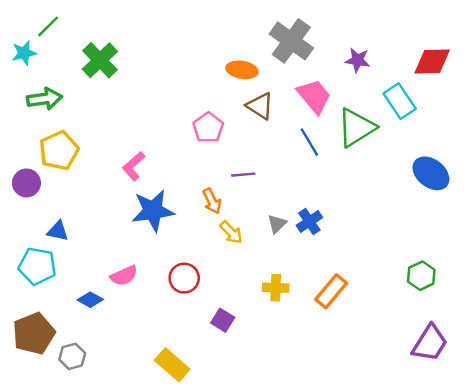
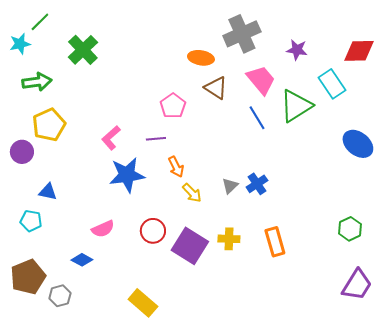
gray cross: (291, 41) -> (242, 34), turned 30
purple line: (243, 175) -> (156, 139), moved
cyan pentagon: (37, 266) -> (31, 221), size x0.7
orange rectangle: (331, 291) -> (275, 242), turned -56
blue diamond: (90, 300) -> (82, 260), moved
purple square: (223, 320) -> (190, 246), moved, size x1.8

